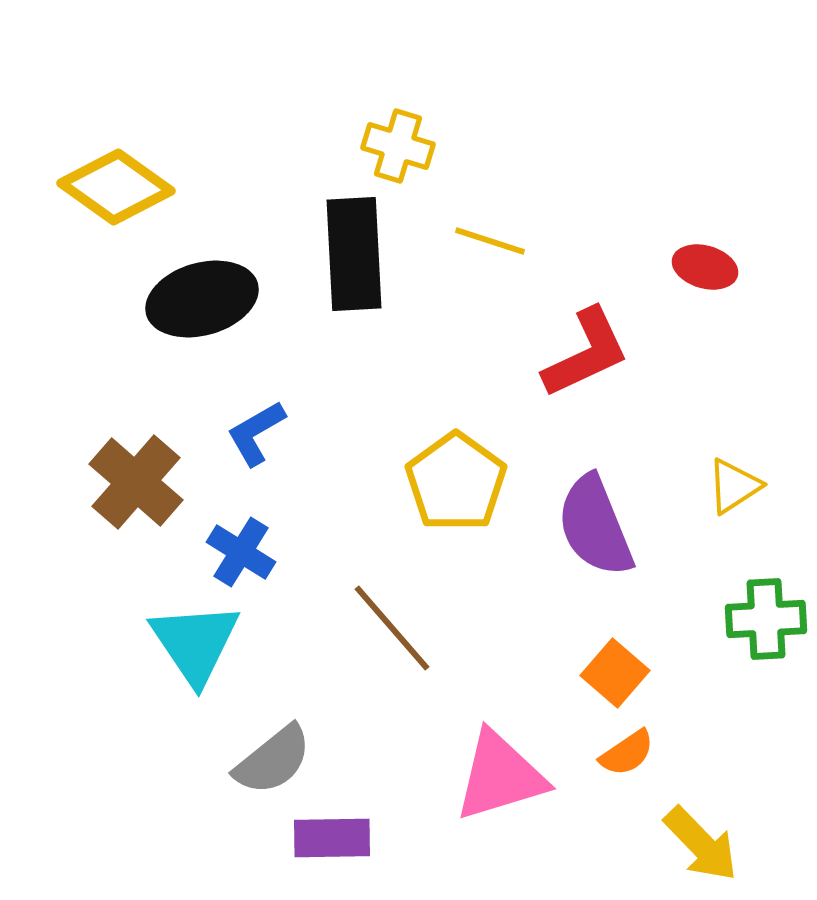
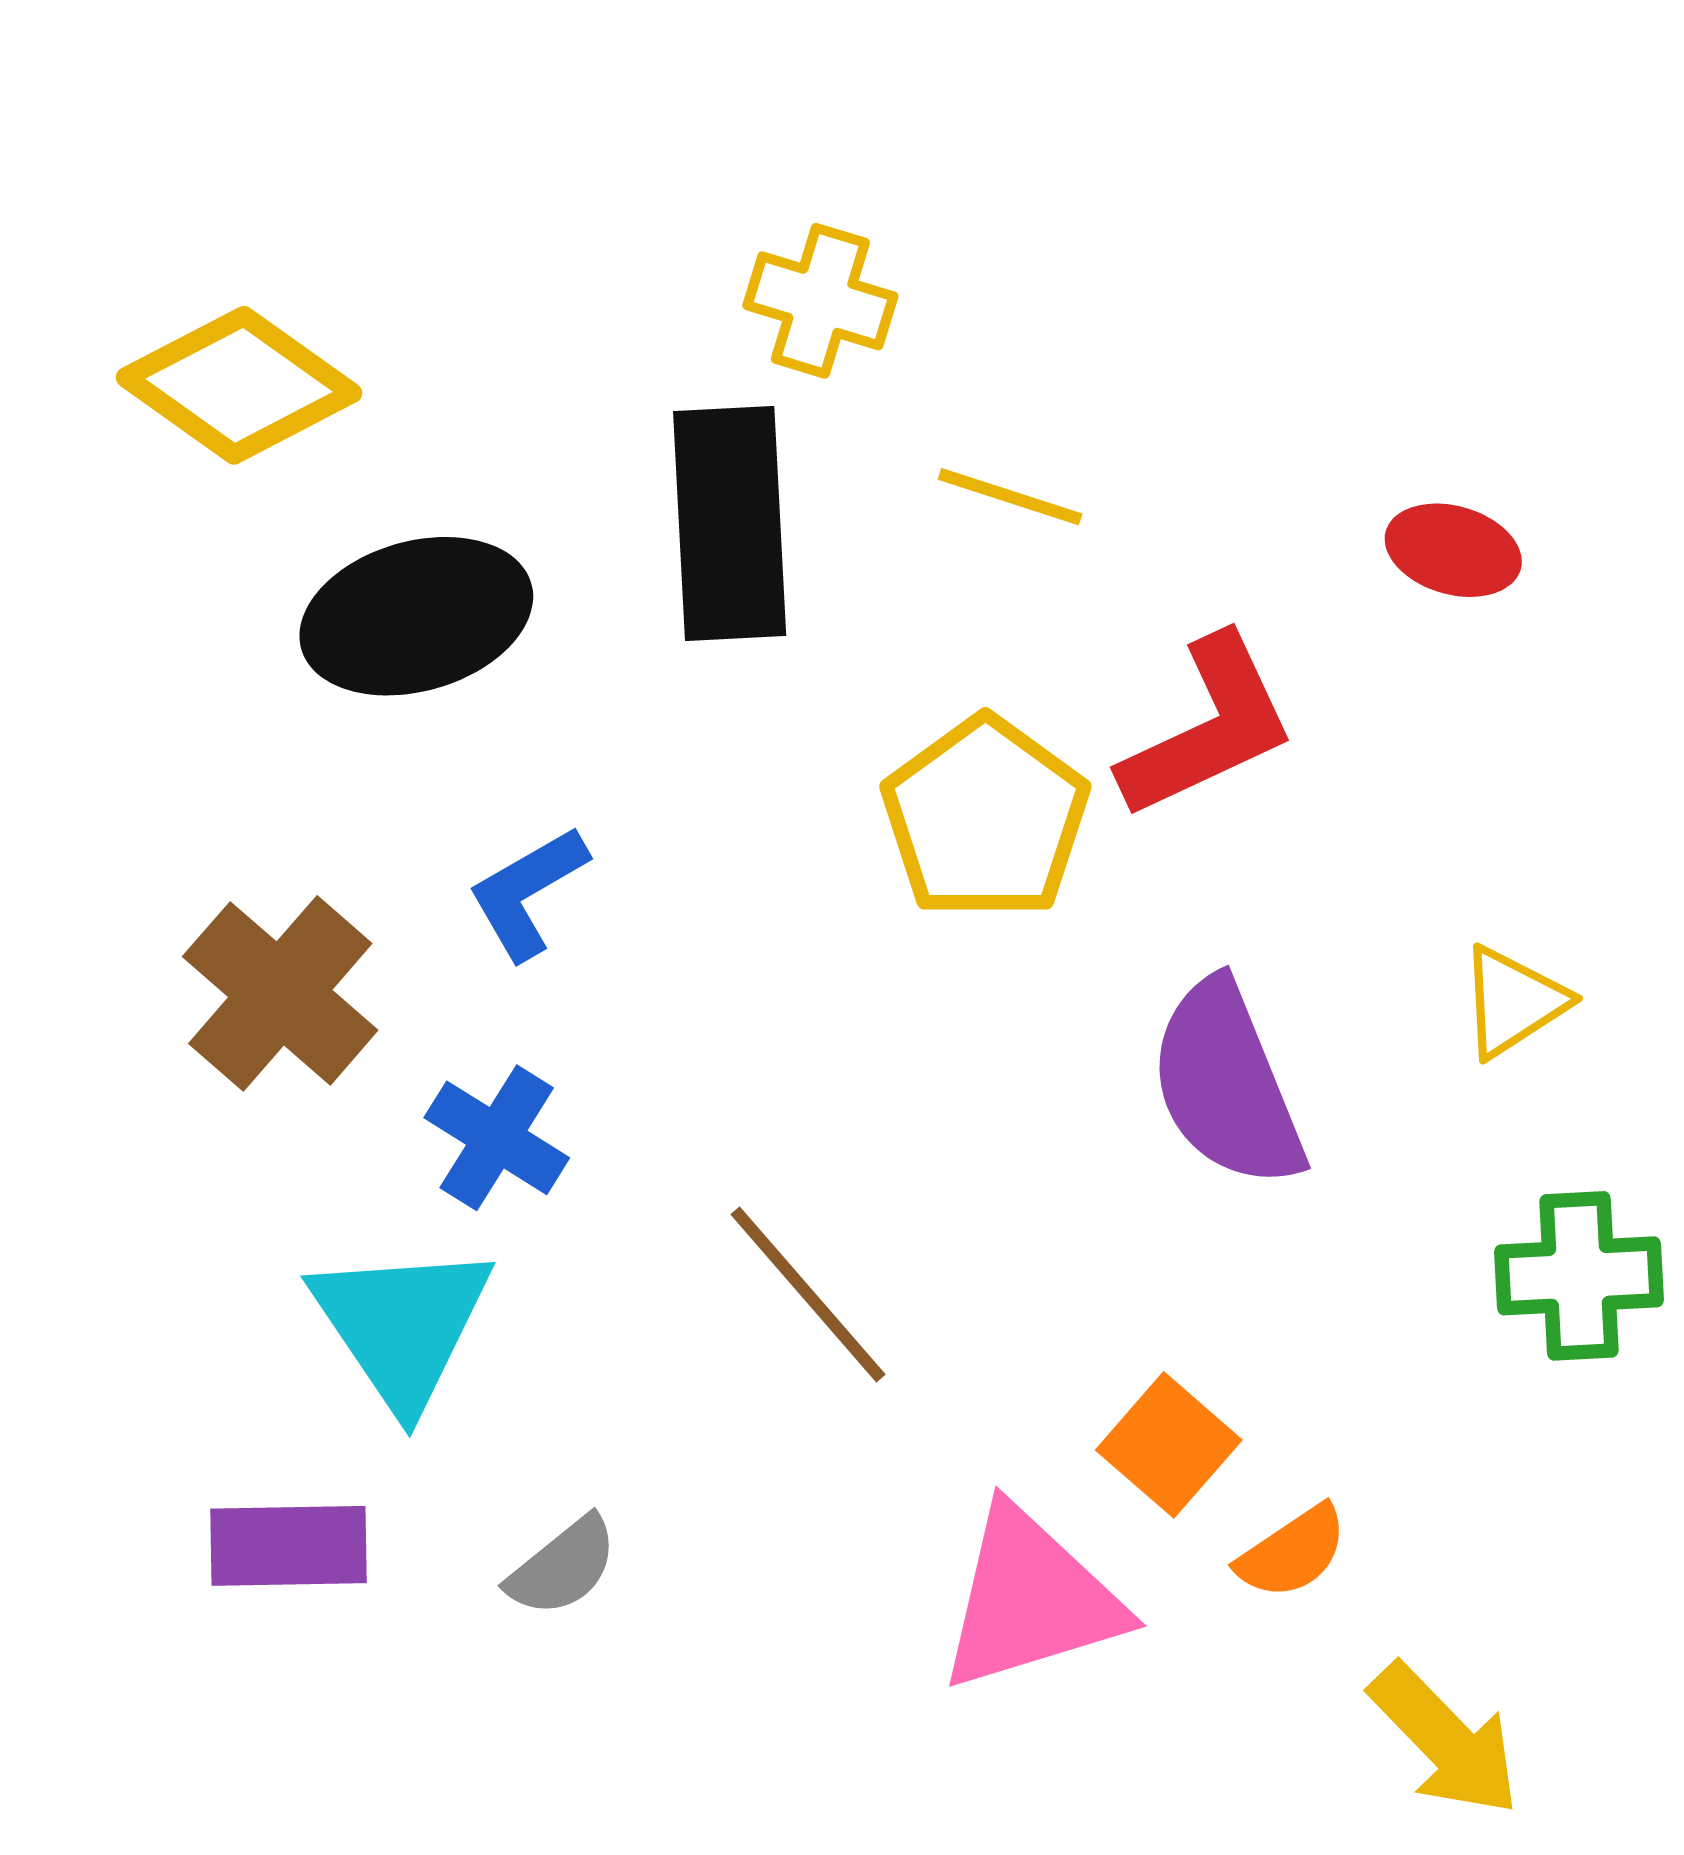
yellow pentagon: (456, 482) -> (985, 818), moved
orange square: (615, 673) -> (1169, 1445), moved
gray semicircle: (273, 760) -> (563, 1567), size x0.7
purple rectangle: (332, 838) -> (288, 1546), moved

